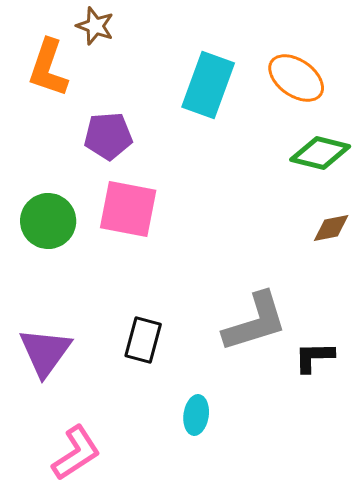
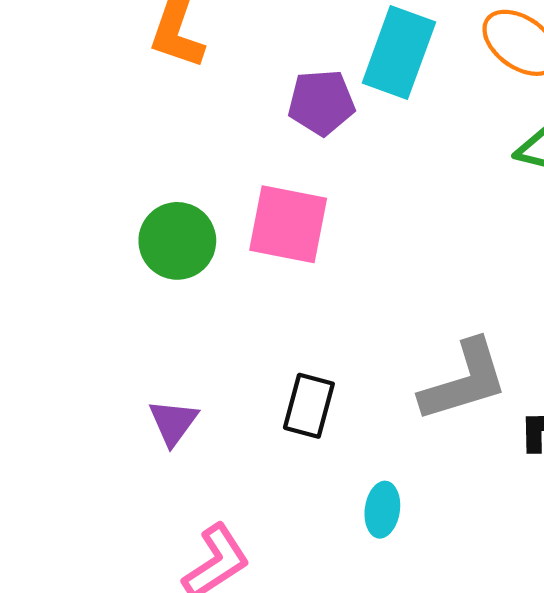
purple pentagon: (108, 136) -> (321, 102), moved
purple triangle: (45, 352) -> (173, 422), size x0.7

